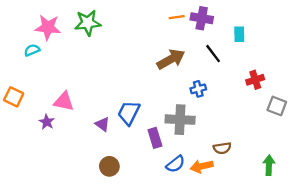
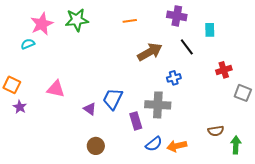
orange line: (177, 17) -> (130, 21), moved
pink star: (48, 27) -> (42, 24), turned -30
purple star: (47, 122) -> (20, 107), moved
brown semicircle: (222, 148) -> (216, 131), moved

